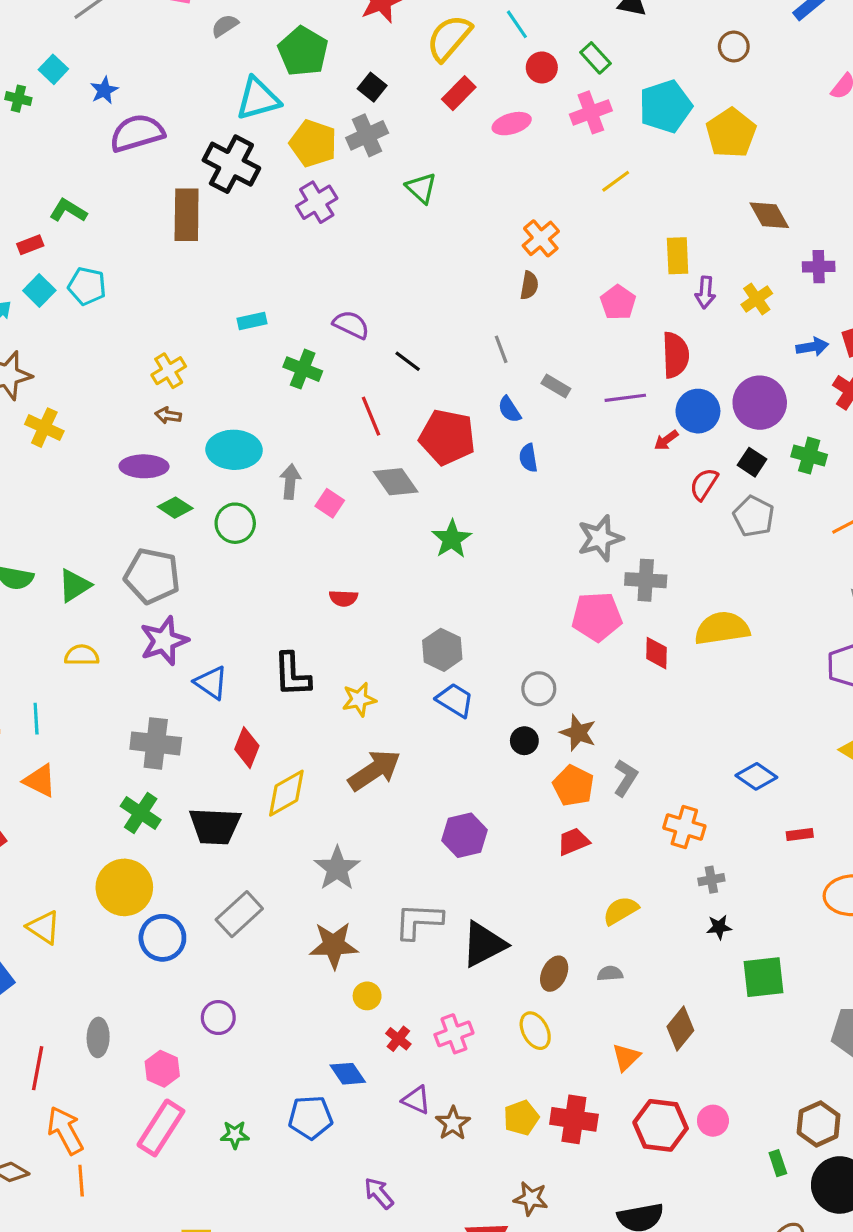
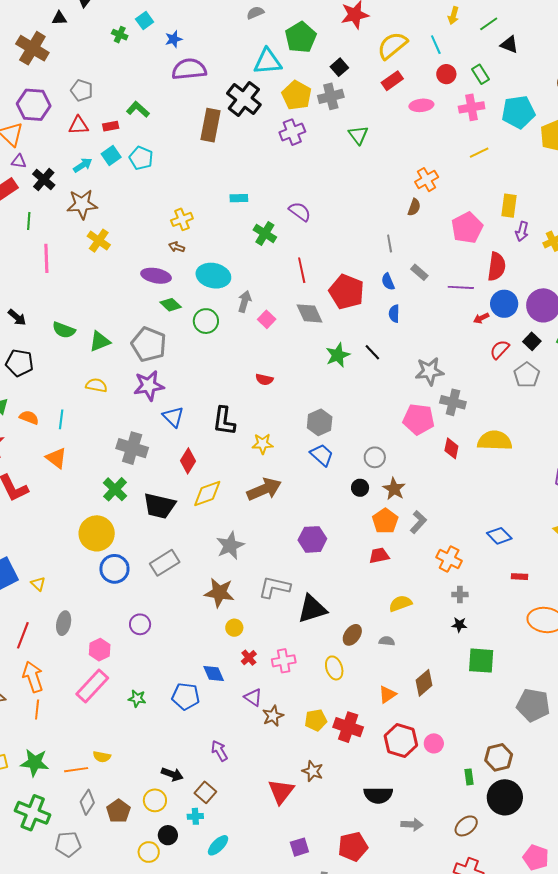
pink pentagon: (618, 302) -> (467, 228), size x1.4
black line: (408, 361) -> (372, 352), moved
yellow triangle: (44, 927) -> (38, 584), moved, size x0.7

